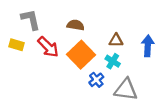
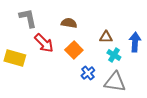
yellow rectangle: (16, 45) -> (15, 58), moved, size x1.5
orange square: (81, 55) -> (74, 50), size x0.7
cyan cross: (113, 61) -> (114, 55), moved

